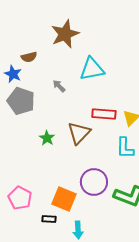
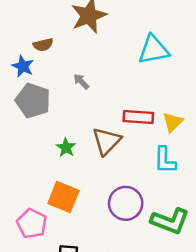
cyan triangle: (92, 69) -> (154, 50), moved
orange square: (64, 199) -> (63, 197), moved

